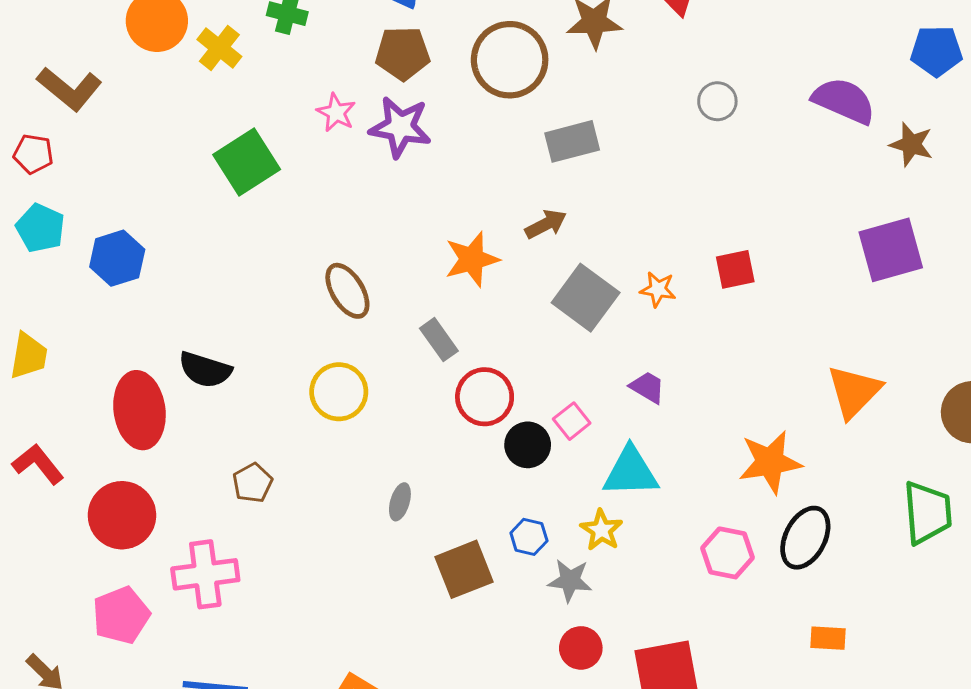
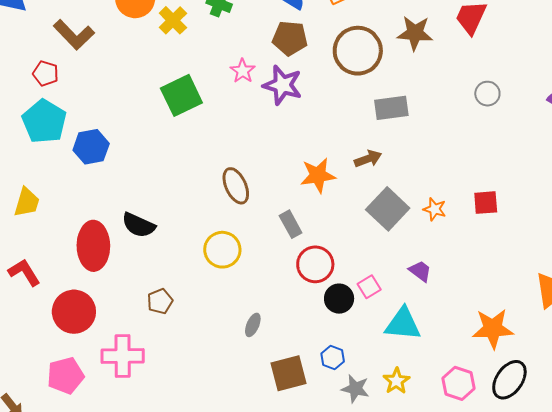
cyan pentagon: (40, 228) -> (44, 121), size x1.4
yellow star: (601, 530) -> (396, 381), moved

